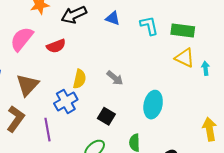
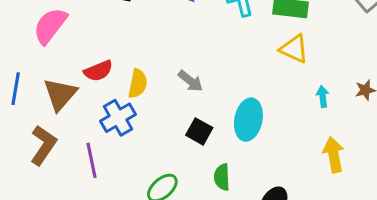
red semicircle: (56, 46) -> (98, 71), moved
cyan arrow: (206, 68) -> (323, 97), moved
black square: (106, 116) -> (199, 131), moved

